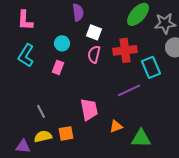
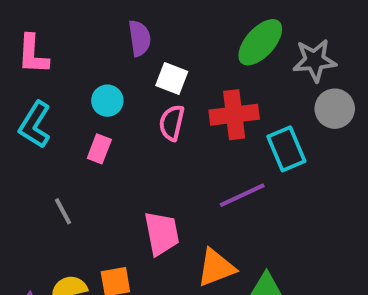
gray line: (41, 111) -> (63, 211), moved
orange triangle: (116, 126) -> (216, 268), size x1.5

